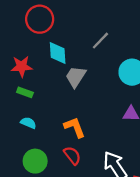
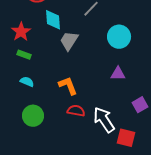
red star: (22, 66) -> (21, 32), turned -30
red semicircle: (72, 155) -> (76, 111), moved, turned -42

